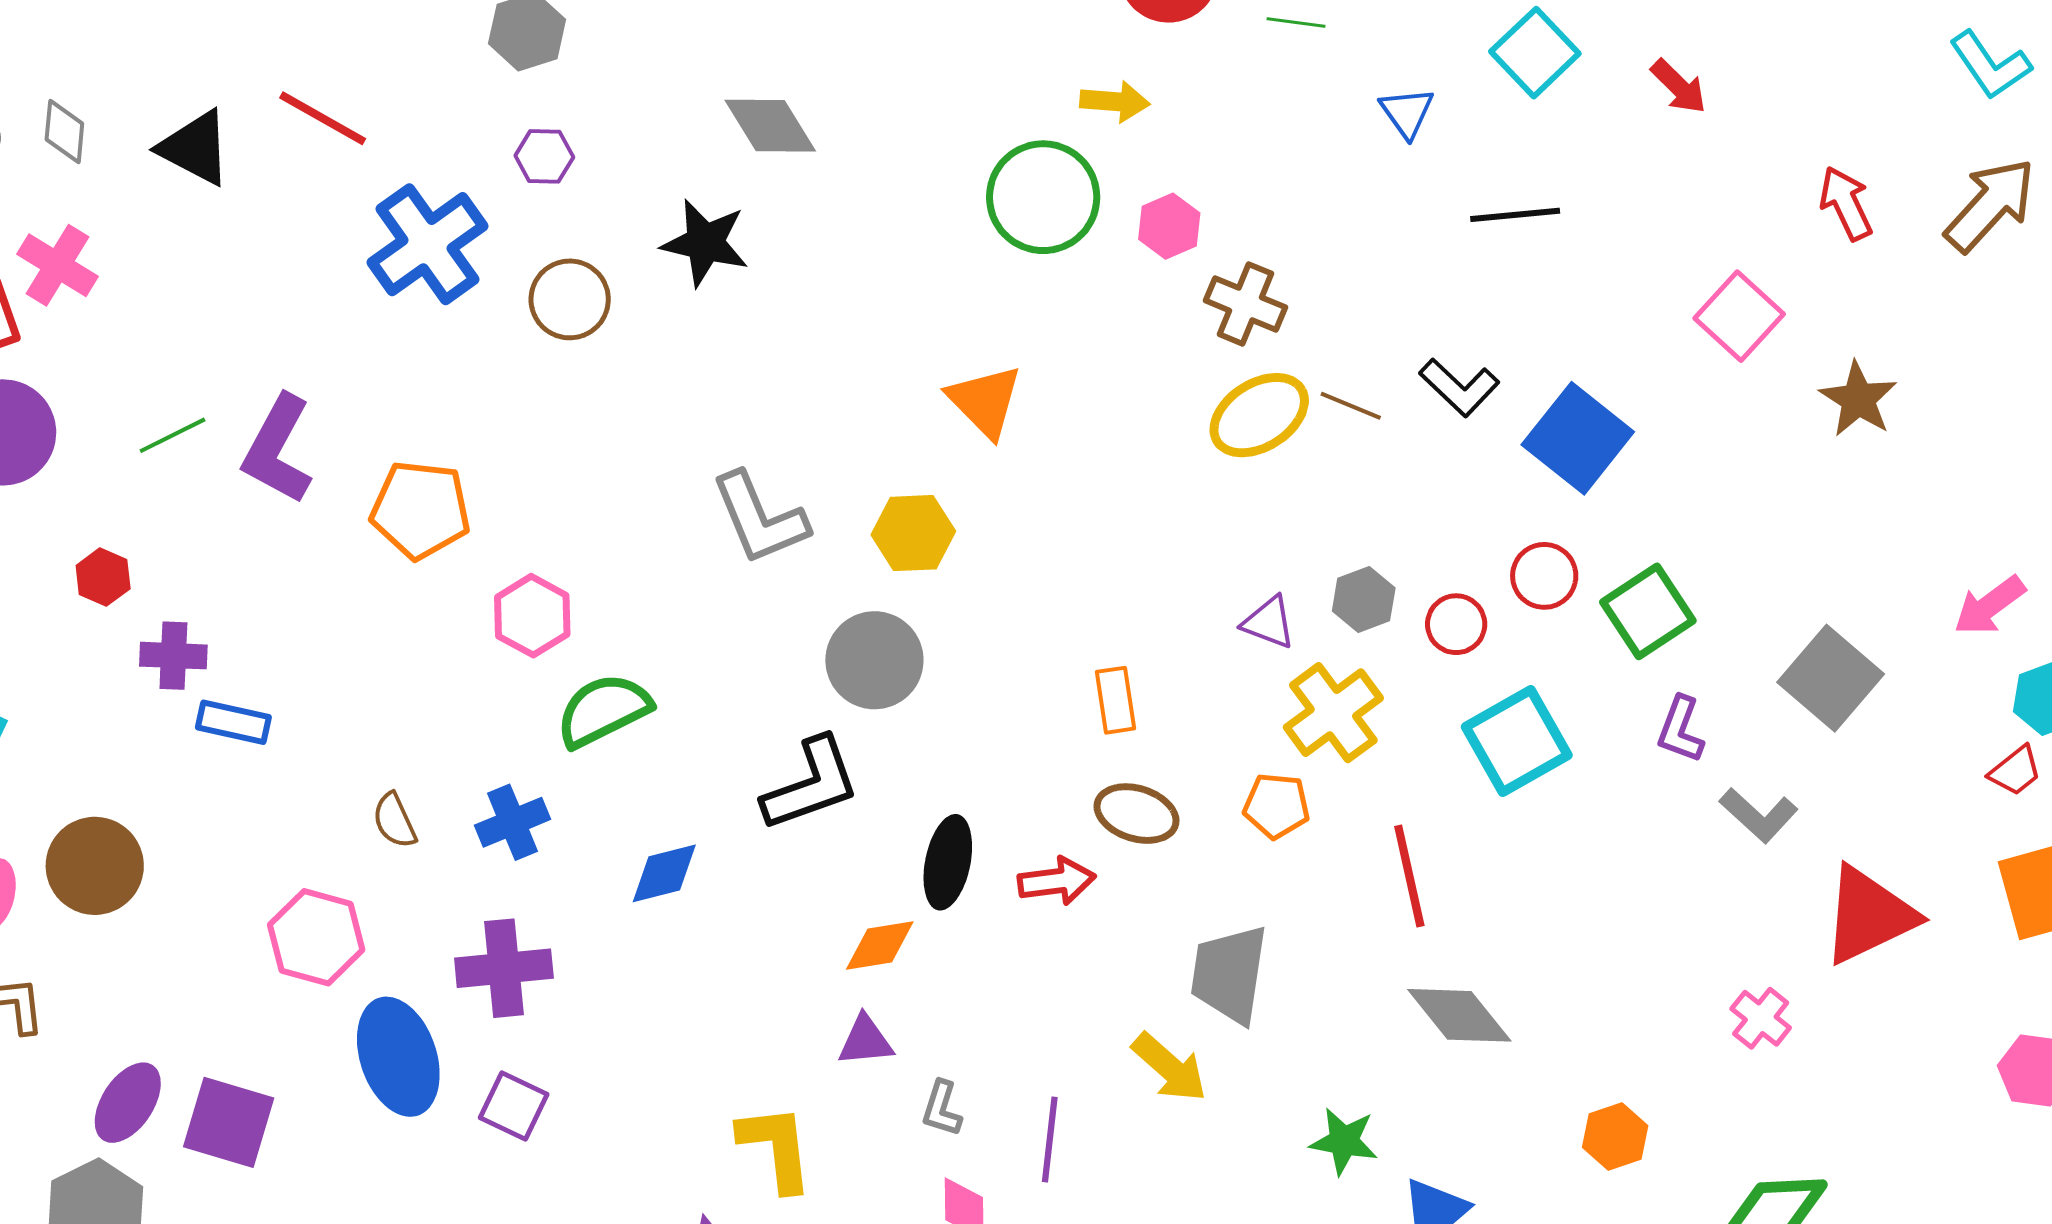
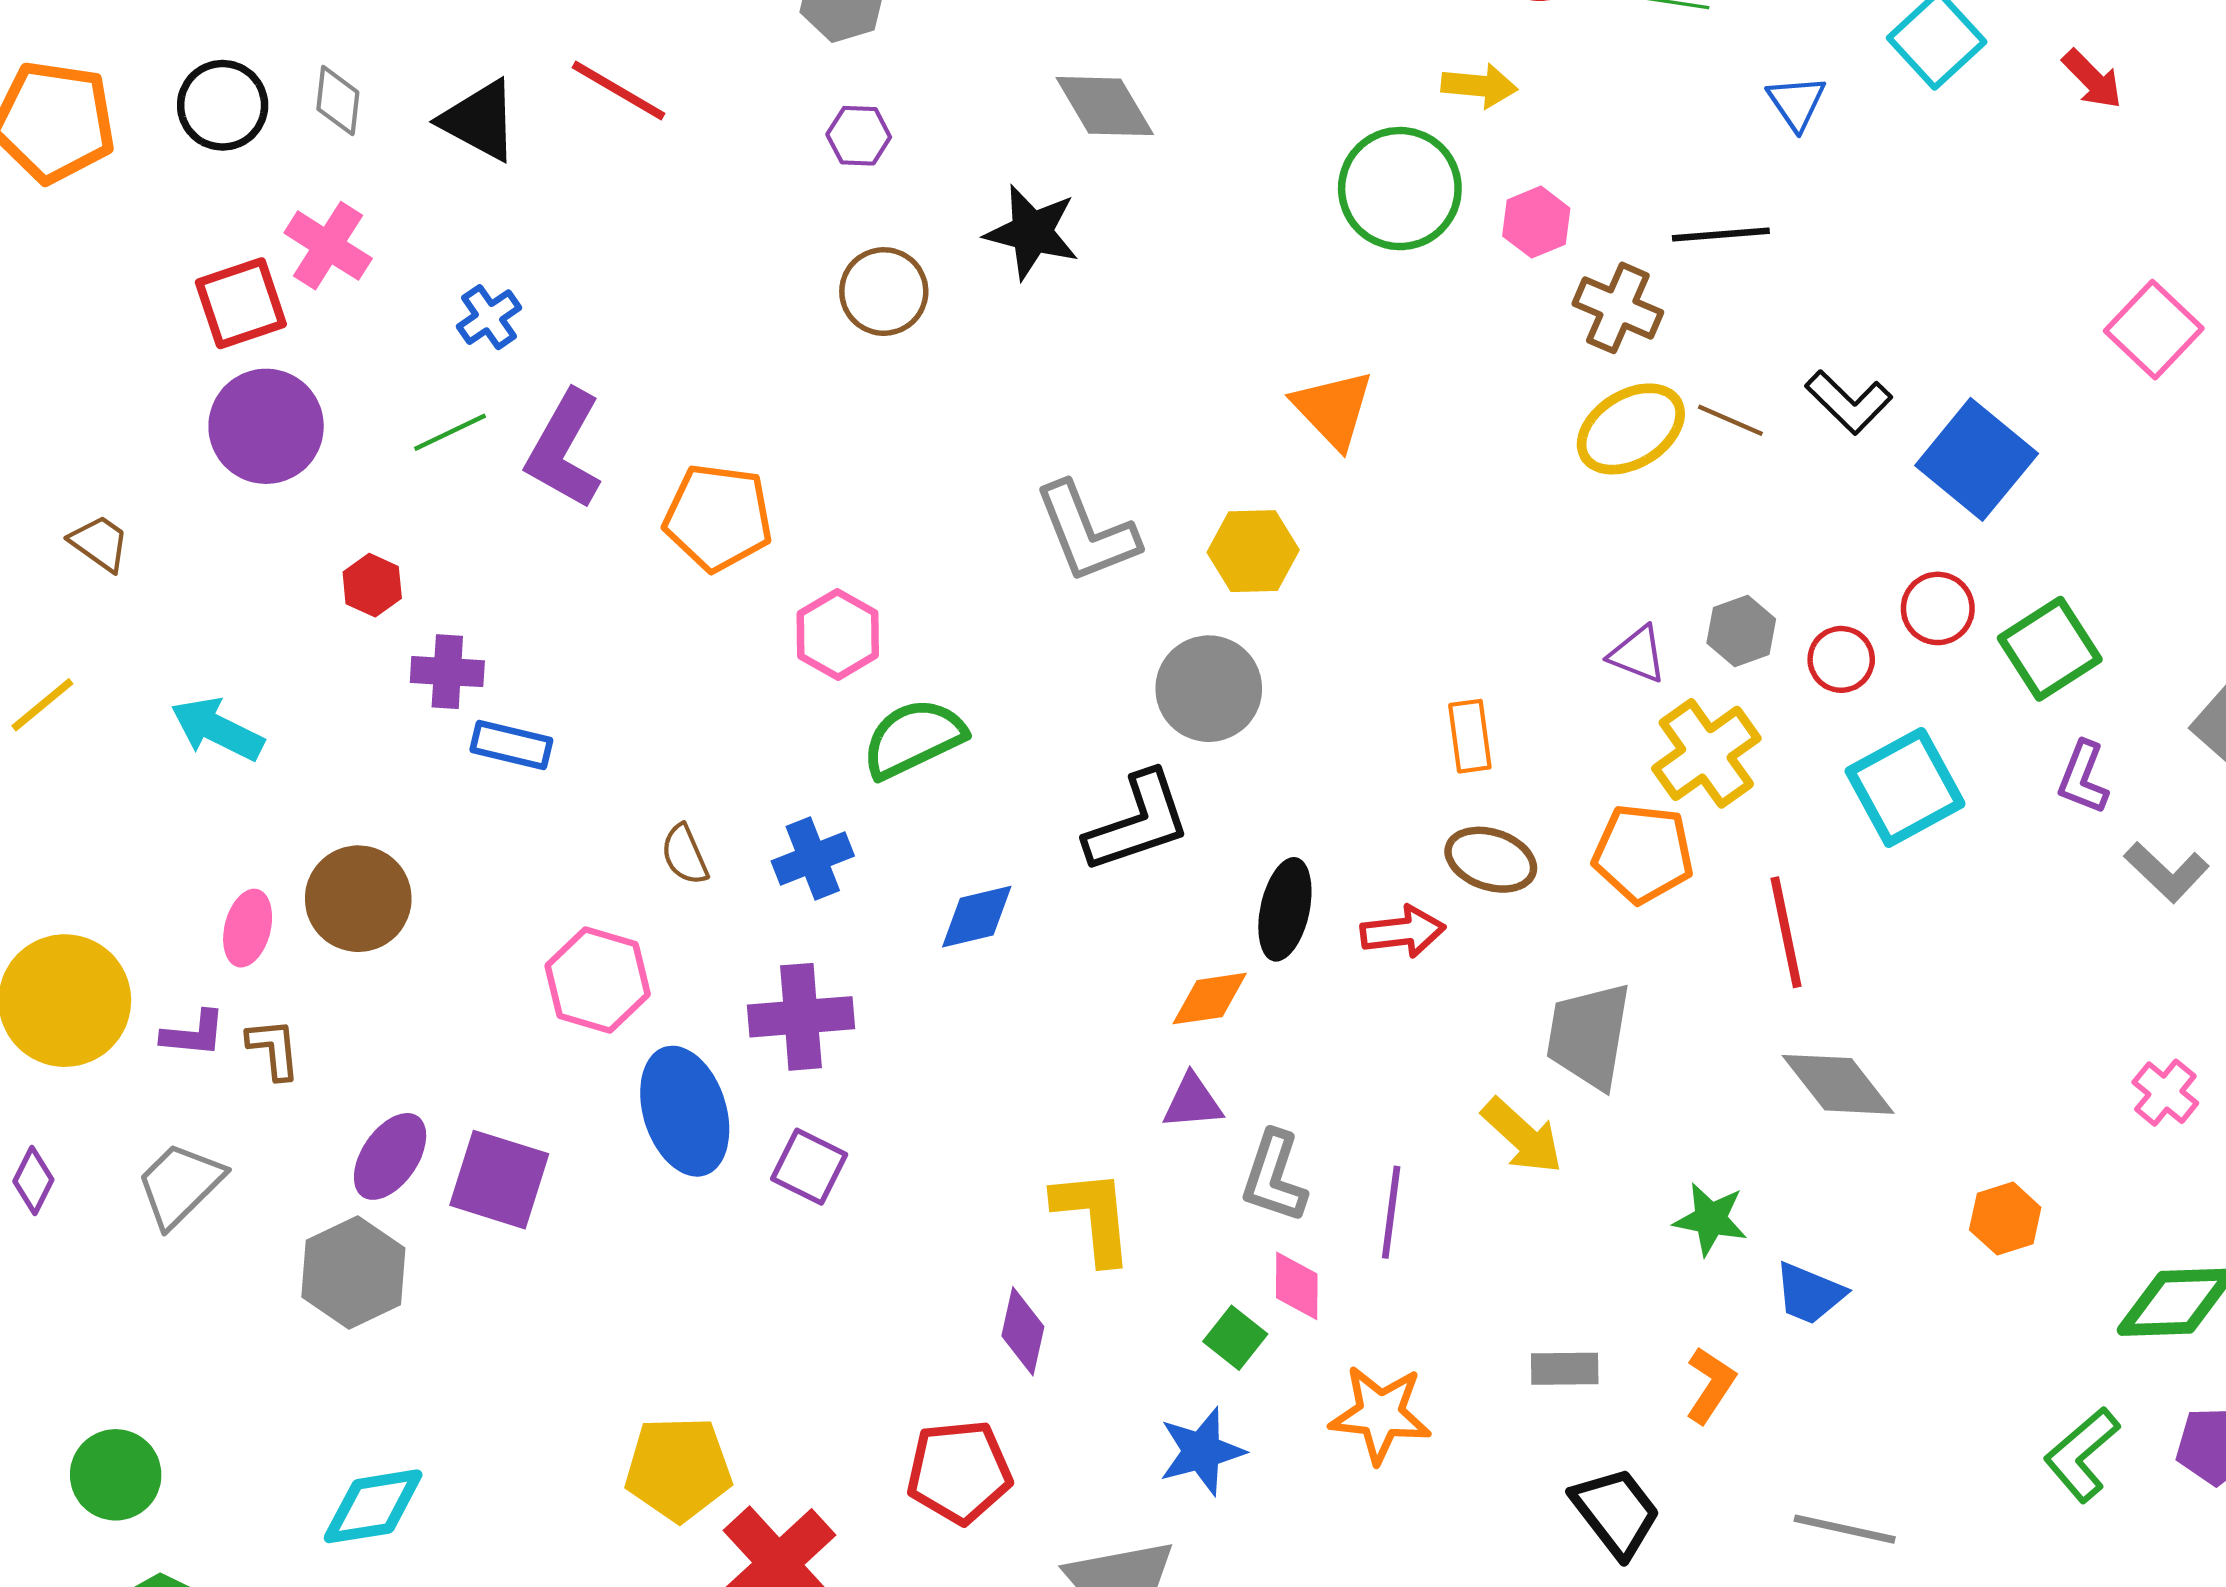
black line: (1515, 215) -> (1721, 235), moved
blue cross: (427, 244) -> (489, 317), moved, size x0.5
orange pentagon: (1277, 806) -> (1643, 853), size x1.4
gray L-shape: (942, 1109) -> (1274, 1177), size x1.5

